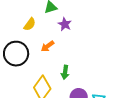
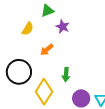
black circle: (16, 54) -> (19, 72), moved

